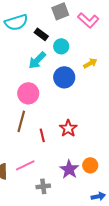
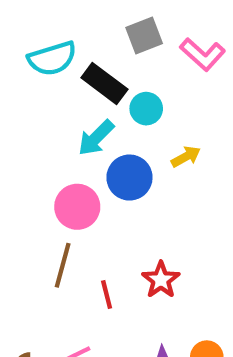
black rectangle: (41, 34) -> (104, 84), size x1.5
yellow arrow: (90, 63) -> (186, 157), moved
blue circle: (64, 77) -> (129, 178), moved

